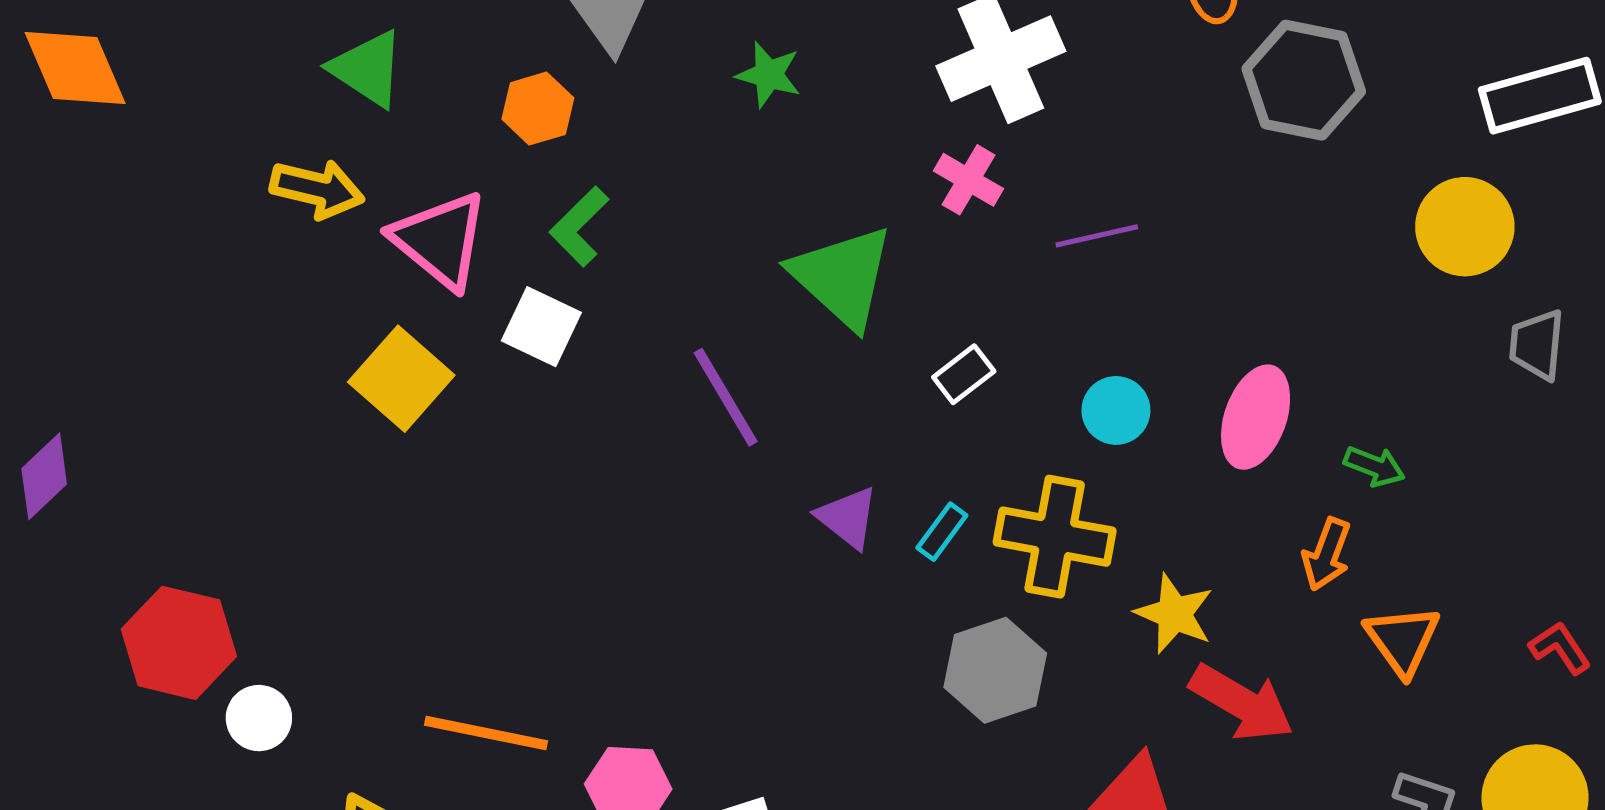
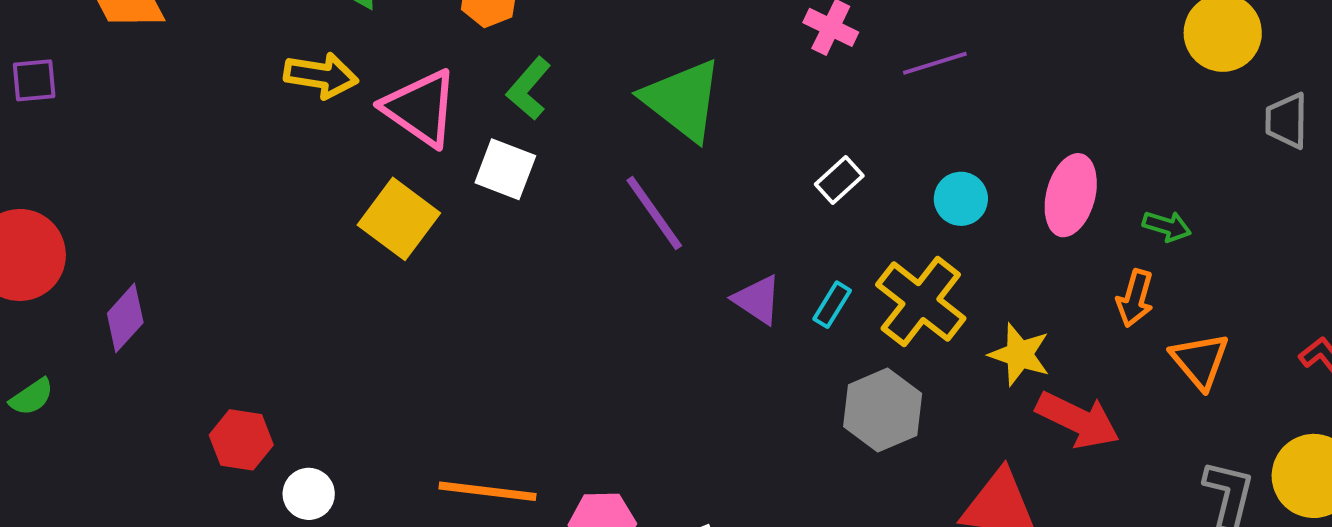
green triangle: (842, 277) -> (683, 100), moved
yellow cross: (1055, 537) -> (921, 302), turned 32
red hexagon: (179, 643) -> (241, 440), size x0.7

